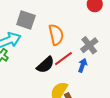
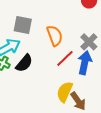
black semicircle: (45, 65) -> (24, 63), moved
blue arrow: (82, 65) -> (85, 63), size x1.6

